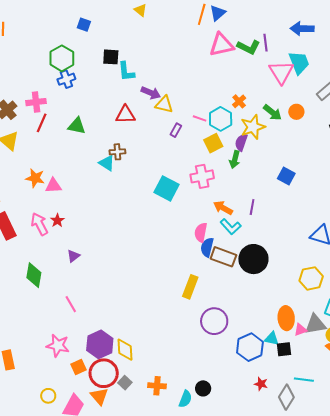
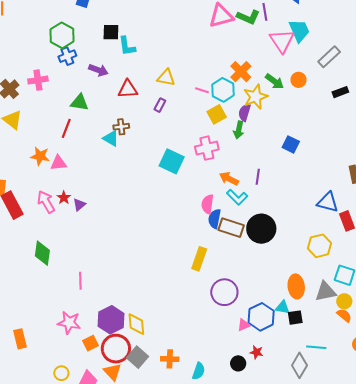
purple arrow: (151, 93) -> (98, 70), moved
orange cross: (239, 101) -> (241, 72), size x1.5
red line: (42, 123) -> (66, 128), moved
purple rectangle: (176, 130) -> (160, 105), moved
purple triangle: (73, 256) -> (79, 205), moved
pink line: (71, 304) -> (80, 281), turned 30
pink triangle: (300, 330) -> (244, 325), moved
gray square: (125, 383) -> (138, 357), size x1.5
red star: (261, 384) -> (256, 352), moved
black circle: (203, 388) -> (238, 363), moved

